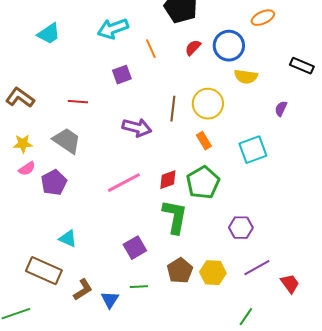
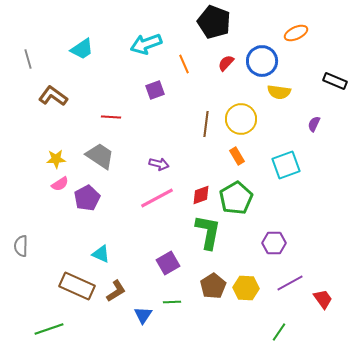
brown L-shape: (20, 98) -> (53, 96), moved
purple arrow: (137, 128) -> (159, 164), moved, size x0.7
brown L-shape: (83, 290) -> (116, 291), moved

